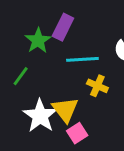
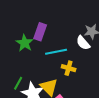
green line: (21, 76) -> (18, 83), moved

